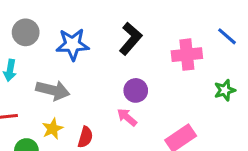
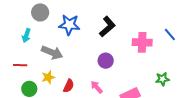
green star: (225, 90) -> (162, 79), moved
pink arrow: (127, 117) -> (97, 87), moved

